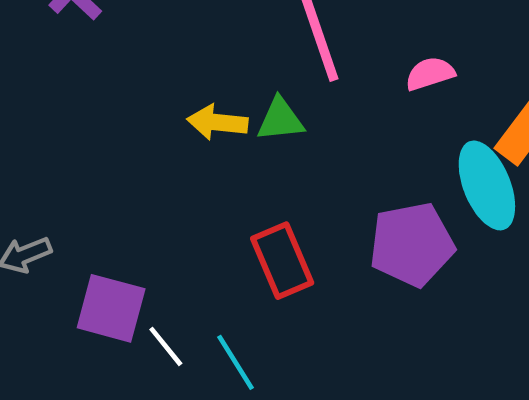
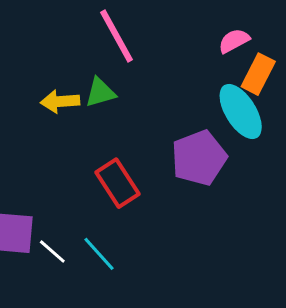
pink semicircle: (430, 74) -> (234, 41), moved

